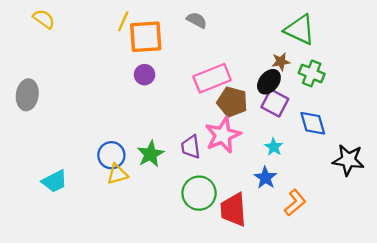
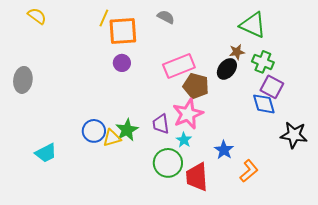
purple square: (275, 103) -> (272, 87), moved
cyan star: (274, 147) -> (184, 140), moved
yellow triangle: (117, 174) -> (112, 138), moved

